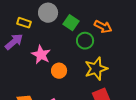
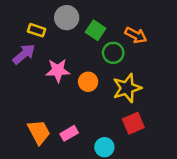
pink star: (41, 55) -> (58, 70), turned -30
orange circle: (59, 71) -> (88, 82), moved

